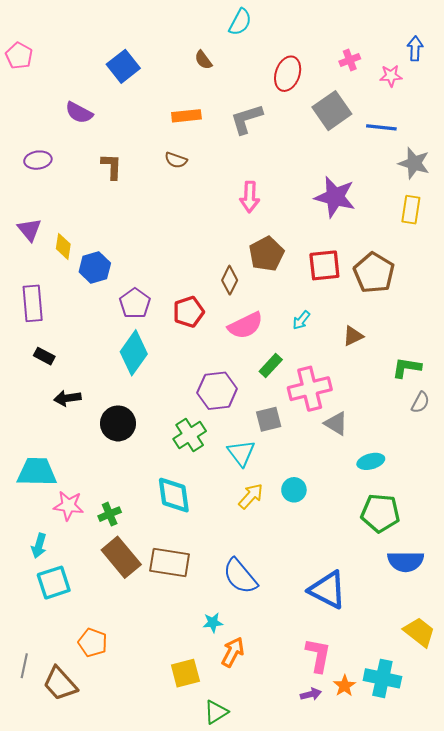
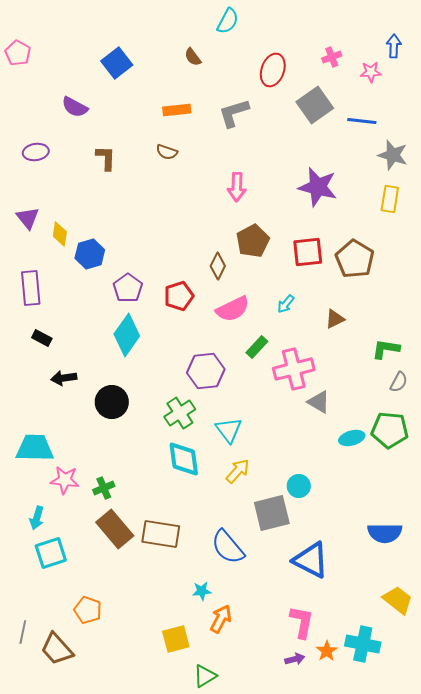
gray square: (269, 419) -> (272, 513), moved, size x1.5
cyan circle: (294, 490) -> (299, 486), moved
cyan diamond: (174, 495) -> (184, 459), moved
green pentagon: (380, 513) -> (390, 430), moved

